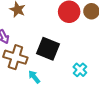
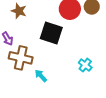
black square: (48, 49) -> (51, 33), moved

